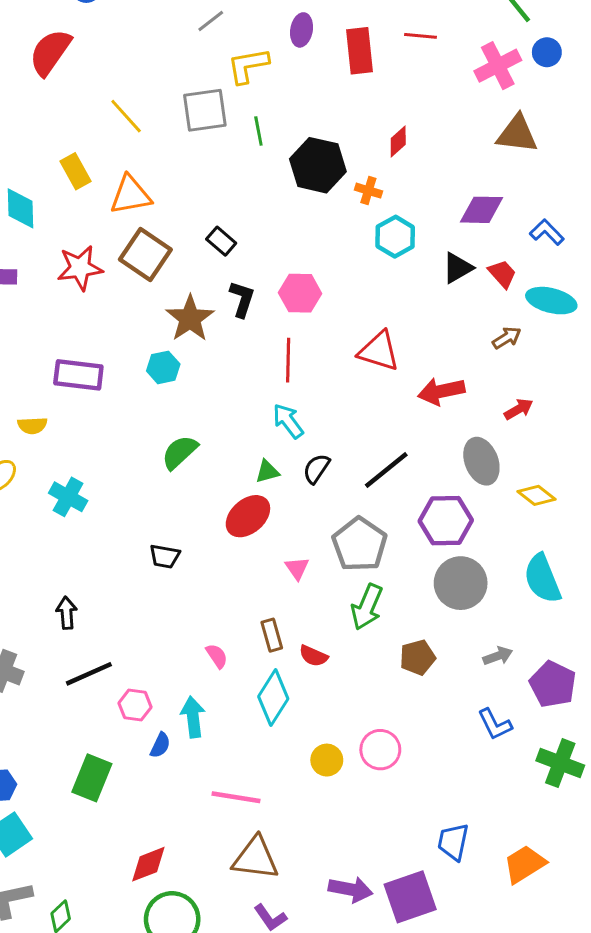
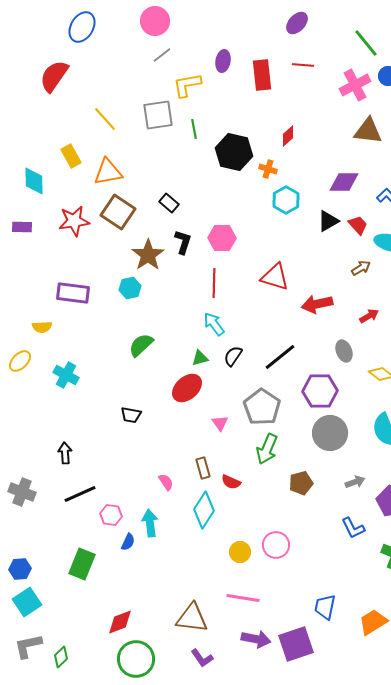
gray ellipse: (481, 461) -> (344, 351), size x0.7
pink line: (236, 797) -> (243, 598), moved

